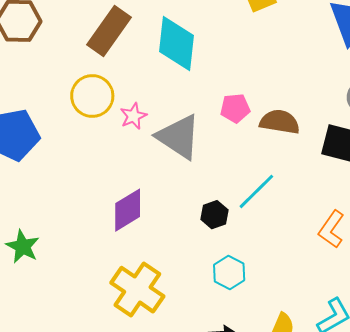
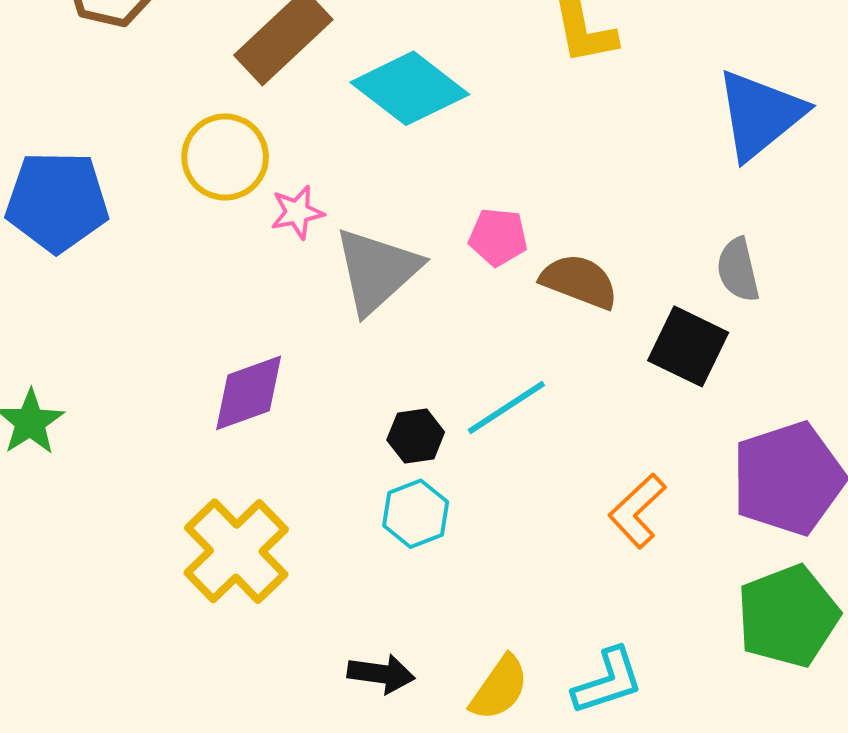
cyan diamond: (177, 44) -> (410, 88), turned -70
gray triangle: (179, 137) -> (377, 270), turned 33
cyan hexagon: (229, 272) -> (416, 514), moved

